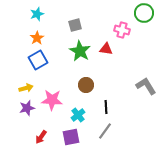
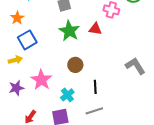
orange star: (37, 38) -> (17, 18), moved
yellow arrow: (26, 88) -> (15, 60), moved
pink star: (52, 100) -> (41, 80), turned 30
gray line: (105, 131) -> (94, 111), turned 36

